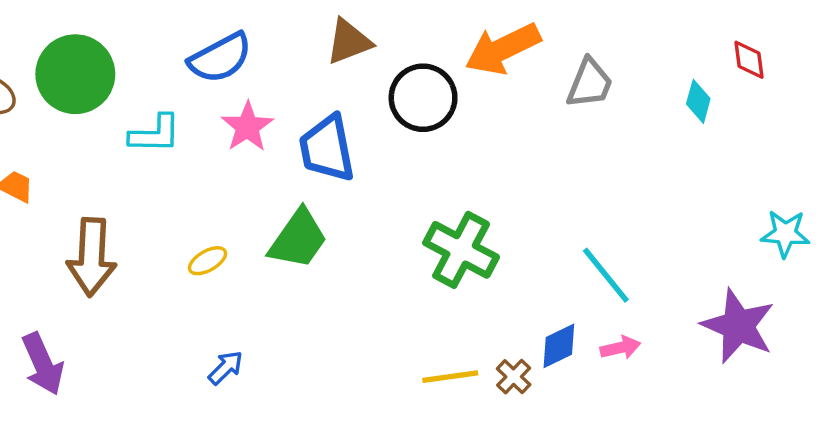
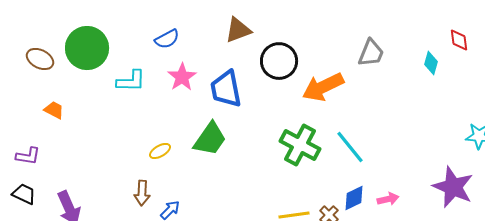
orange arrow: (503, 49) -> (323, 87), moved
blue semicircle: (220, 58) -> (167, 39), size x0.7
brown arrow: (92, 257) -> (142, 193), moved, size x0.6
cyan line: (606, 275) -> (350, 147), moved

